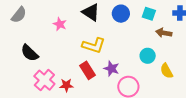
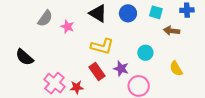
gray semicircle: (19, 15) -> (45, 18), moved
black semicircle: (30, 53) -> (25, 57), moved
cyan circle: (148, 56) -> (145, 53), moved

